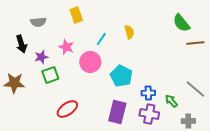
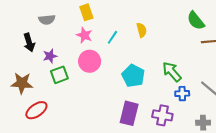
pink star: (66, 47) -> (84, 35), moved
pink circle: (90, 62) -> (90, 61), moved
blue cross: (148, 93) -> (182, 94), moved
green arrow: (171, 101) -> (172, 72), moved, size x1.5
red ellipse: (67, 109) -> (36, 110), moved

